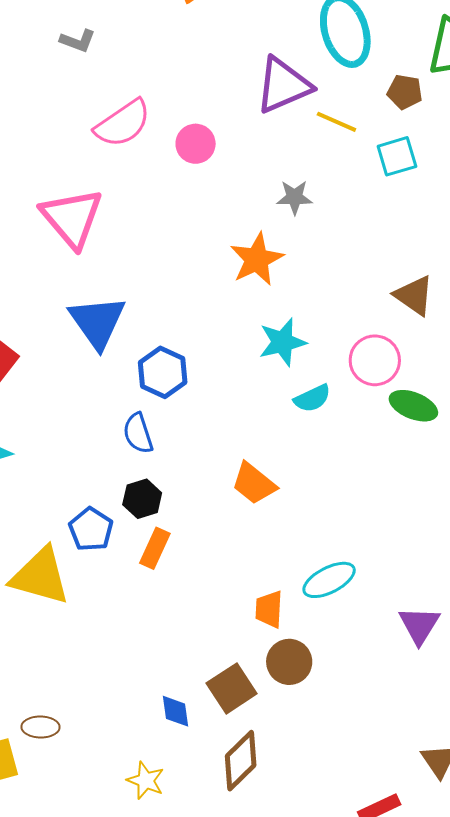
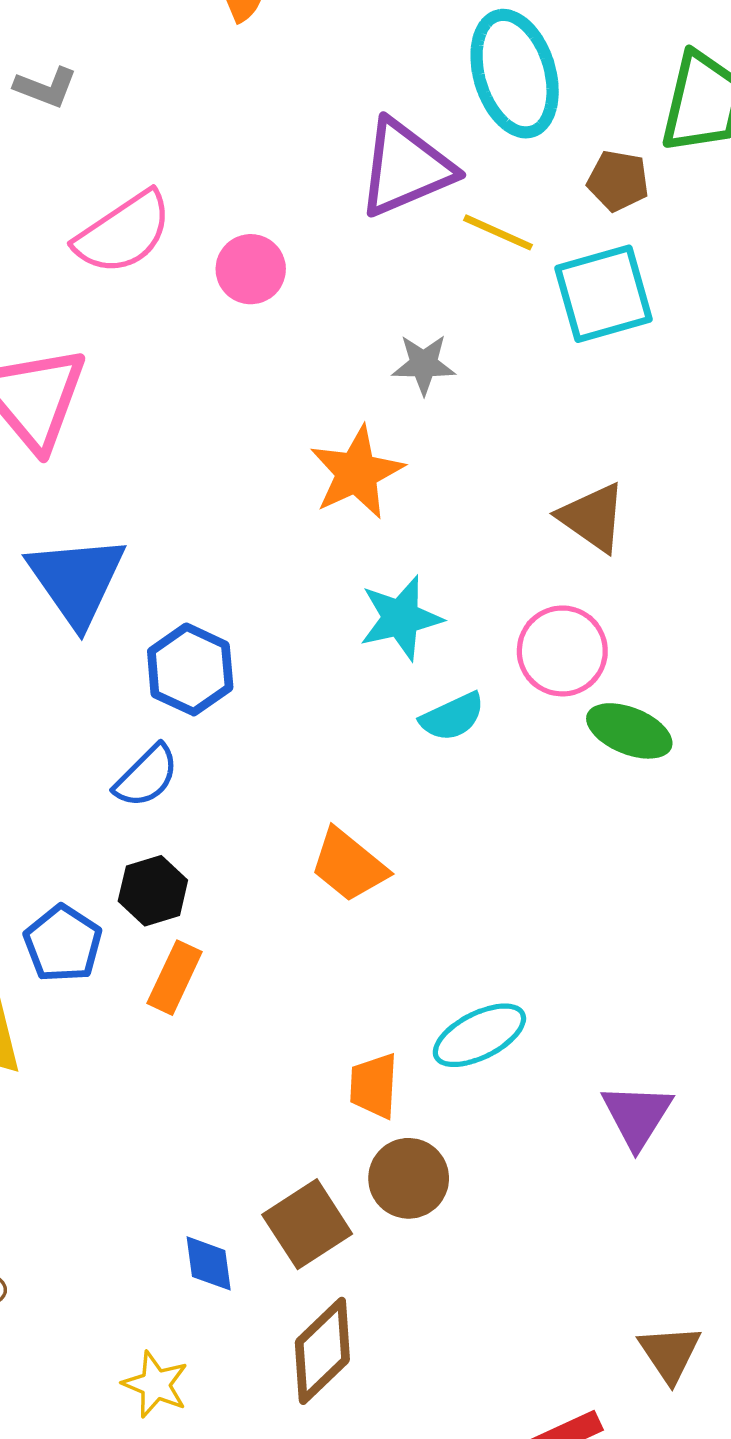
cyan square: (397, 156) -> (604, 294), size x1.4
brown triangle: (414, 296) -> (593, 517), moved
blue semicircle: (138, 433) -> (146, 776), turned -117

